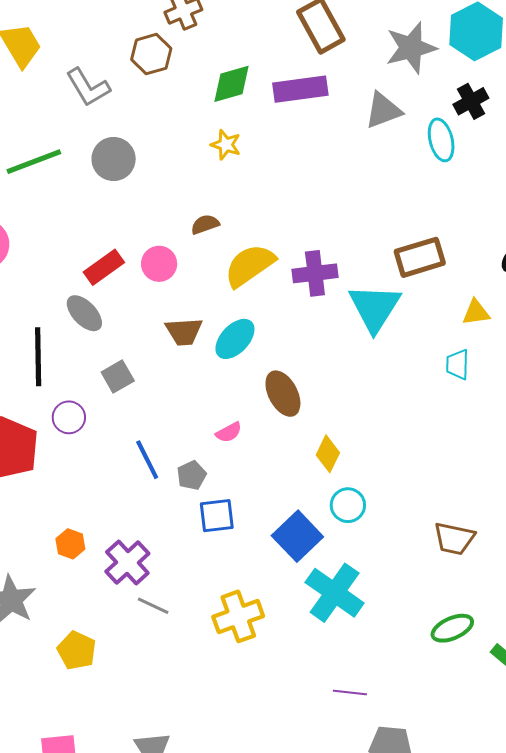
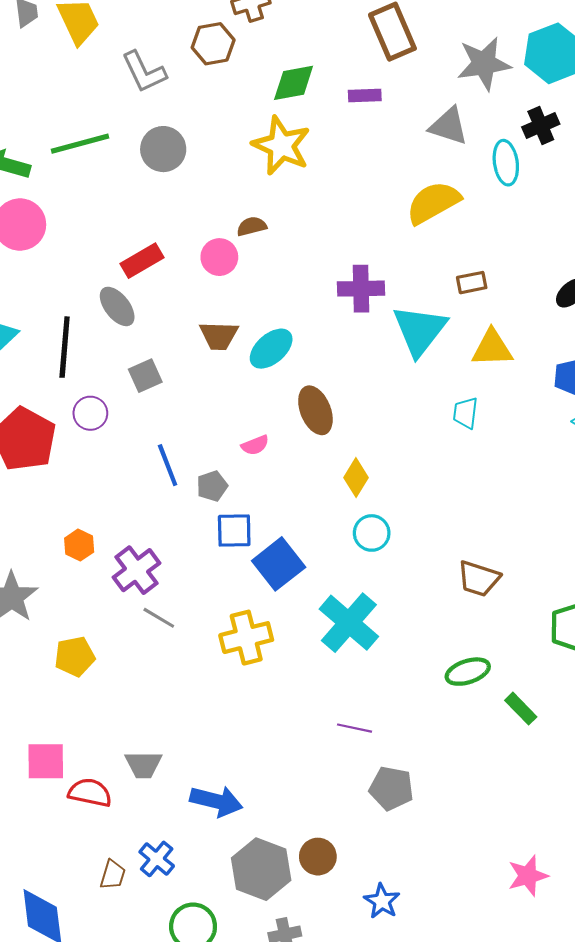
purple rectangle: (300, 89) -> (365, 95), size x0.6
gray triangle: (383, 110) -> (449, 126), turned 33
yellow star: (226, 145) -> (281, 146), size x1.8
brown rectangle: (420, 257) -> (472, 283), size x0.6
pink circle: (159, 264) -> (219, 257), moved
yellow semicircle: (250, 265) -> (433, 203), moved
yellow triangle: (476, 313) -> (492, 348), moved, size x1.4
cyan trapezoid: (458, 364) -> (466, 413), moved
blue square: (297, 536) -> (279, 564), moved
yellow pentagon: (77, 650) -> (75, 656), turned 30

